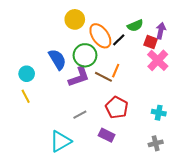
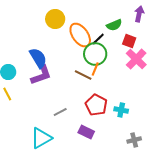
purple arrow: (161, 31) -> (139, 14), moved
green circle: (85, 55) -> (95, 54), moved
purple L-shape: (79, 77) -> (41, 75), moved
cyan cross: (159, 113) -> (121, 110), moved

